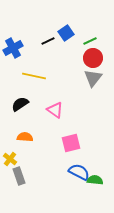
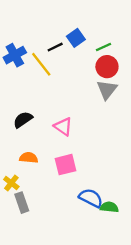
yellow line: (34, 76) -> (41, 64), moved, turned 40
pink square: (71, 143) -> (66, 165), moved

